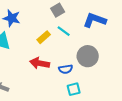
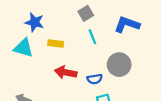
cyan line: (64, 31) -> (92, 37), turned 32
yellow rectangle: (44, 37) -> (56, 43), moved, turned 48

